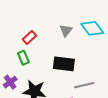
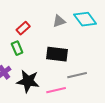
gray triangle: (66, 30) -> (59, 21), turned 32

